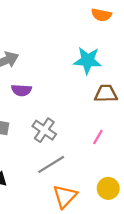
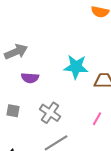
cyan star: (88, 61) -> (76, 67), moved

